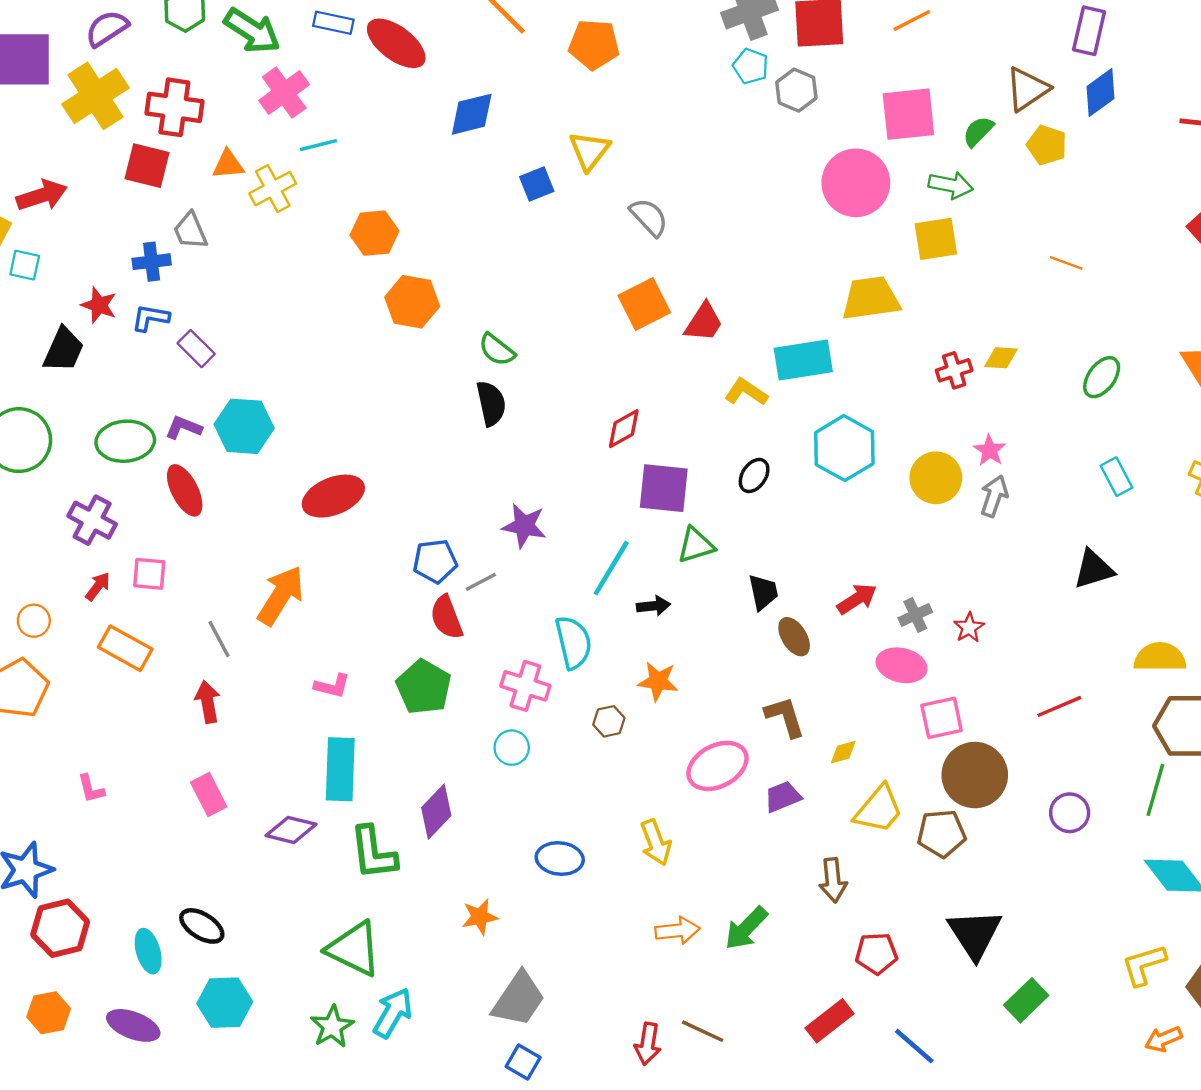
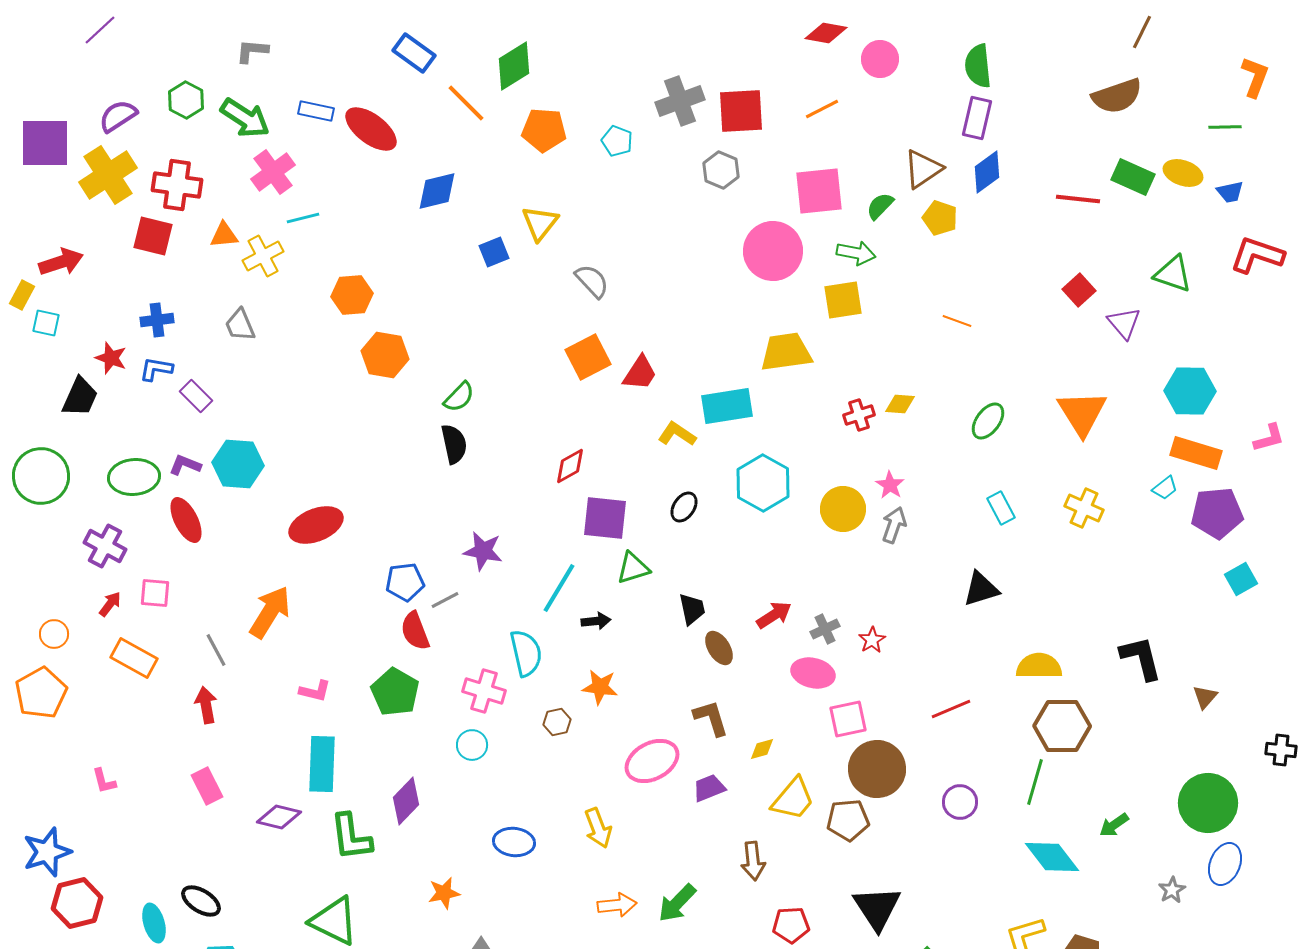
cyan pentagon: (751, 66) -> (617, 141), moved
gray trapezoid: (190, 231) -> (240, 325), moved
green semicircle: (497, 350) -> (459, 397), turned -84

